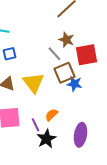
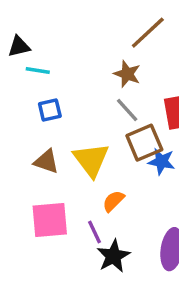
brown star: (66, 40) -> (127, 74), moved
orange semicircle: (51, 115) -> (113, 201), moved

